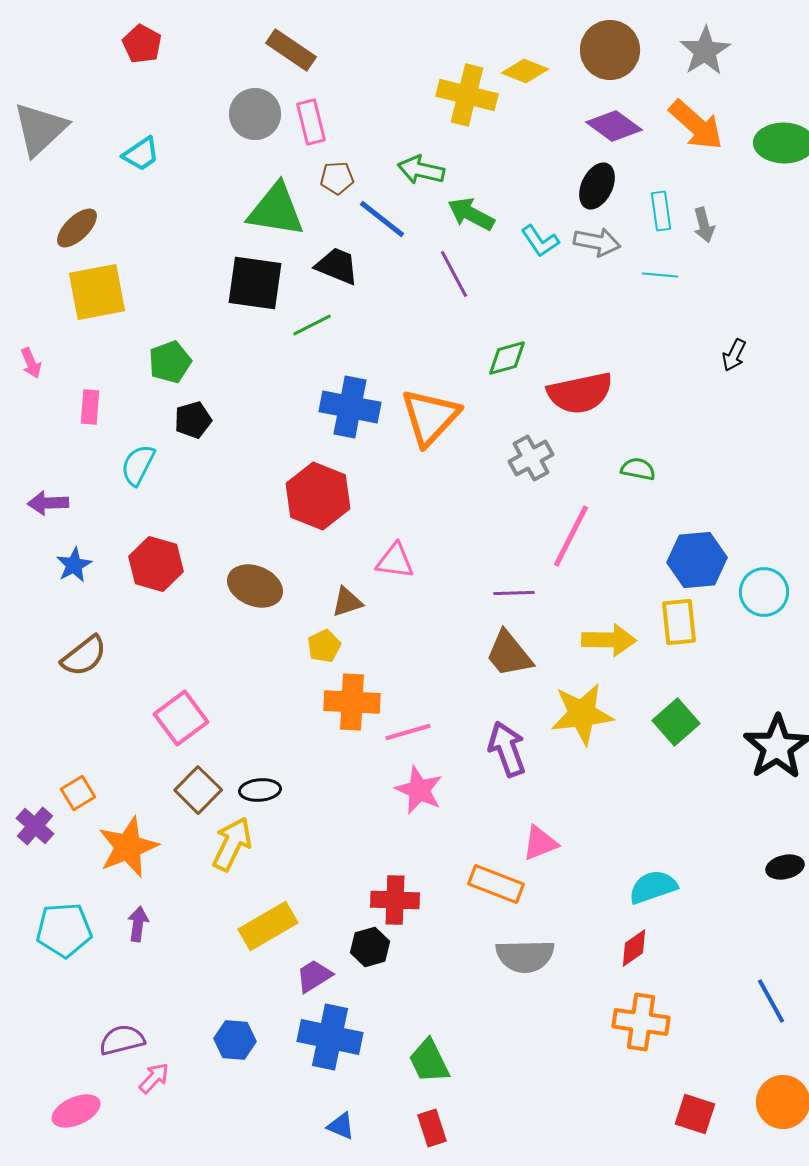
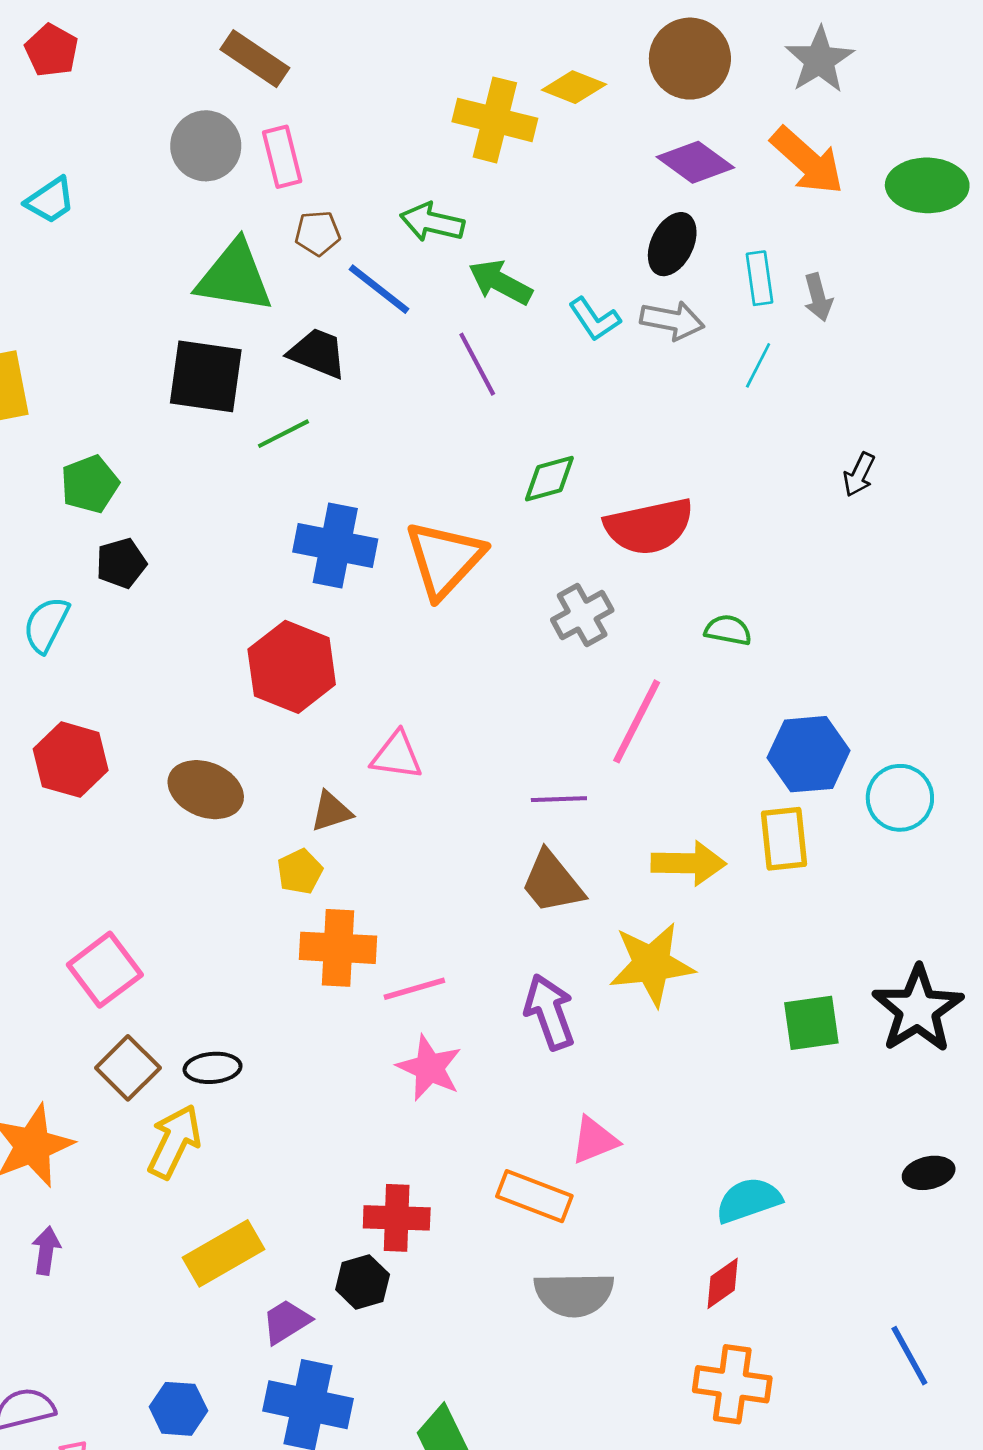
cyan line: (660, 275) -> (758, 365), turned -68
green square: (676, 722) -> (811, 1023), moved, turned 33

